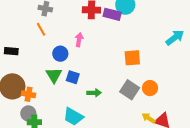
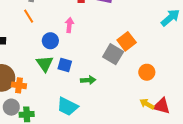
orange square: (132, 58) -> (127, 41), turned -30
gray square: (130, 90) -> (113, 54), moved
gray circle: (28, 113) -> (11, 107), moved

